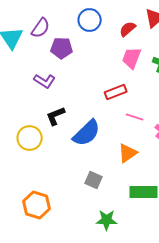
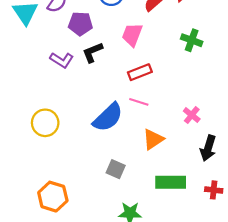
pink trapezoid: (132, 58) -> (132, 35), moved
black L-shape: (56, 116) -> (93, 52), moved
pink line: (135, 117) -> (139, 102), moved

